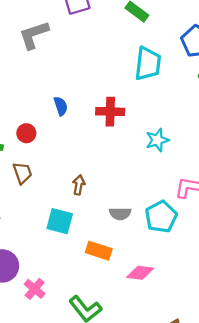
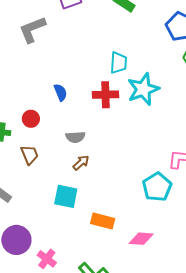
cyan trapezoid: (148, 64) -> (119, 63), moved, size x0.7
cyan star: (157, 140) -> (143, 89), moved, size x1.5
brown arrow: (79, 185) -> (81, 163), turned 42
gray semicircle: (120, 214) -> (75, 137), moved

